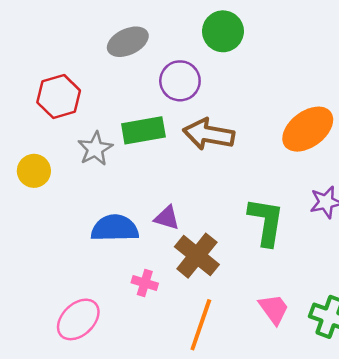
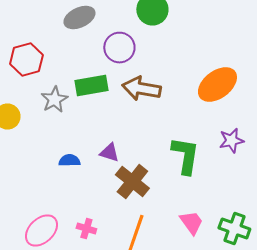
blue semicircle: (115, 228) -> (69, 160), size x0.6
pink cross: (145, 283) -> (86, 228), moved

